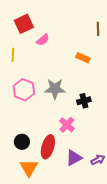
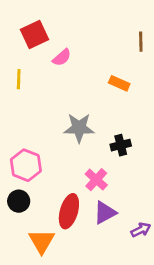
pink hexagon: (24, 90) -> (26, 165), moved
black circle: (22, 142) -> (19, 201), moved
purple triangle: (74, 158) -> (105, 213), moved

